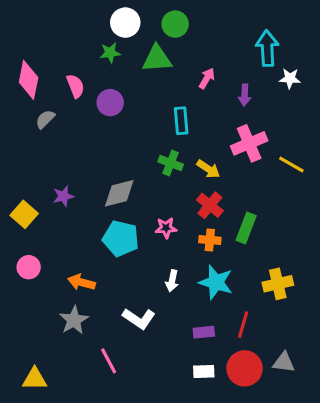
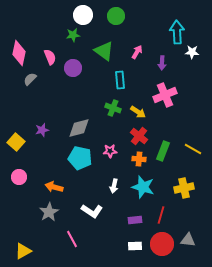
green triangle: (157, 59) -> (104, 51), moved, turned 40
yellow line: (291, 165) -> (193, 149), moved
yellow triangle: (35, 379) -> (23, 251), turned -30

